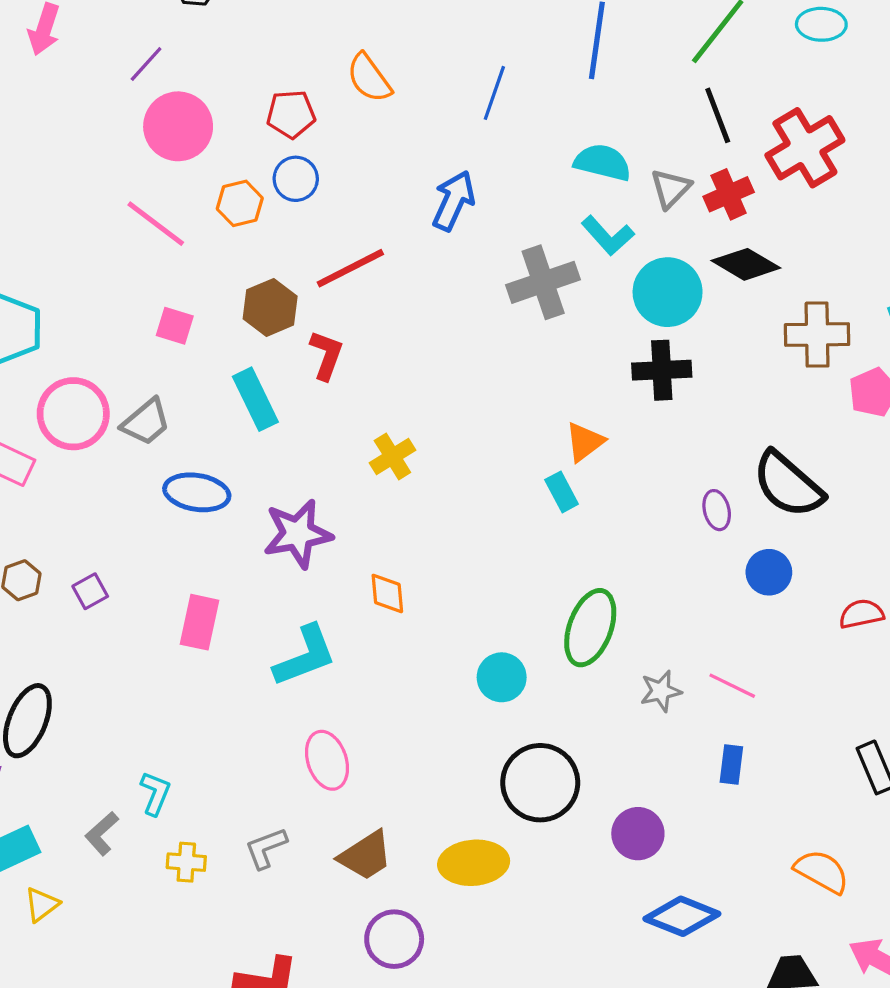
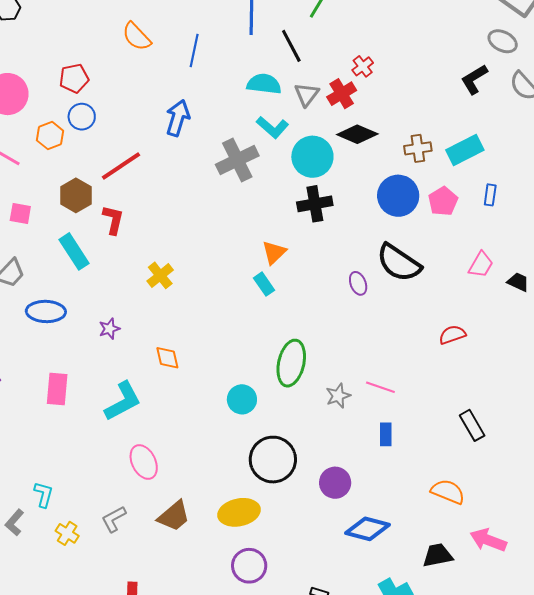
orange semicircle: (369, 78) -> (137, 36), moved
black line: (718, 115) -> (291, 46), moved
red cross: (805, 148) -> (363, 66), moved, size x0.5
brown cross: (817, 335) -> (418, 148), moved, size x0.7
purple star: (298, 534) -> (109, 329), size x0.5
blue circle: (769, 572) -> (398, 196), moved, size x1.5
yellow cross: (186, 862) -> (67, 533), turned 35
purple circle: (394, 939) -> (249, 566), moved

